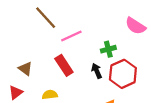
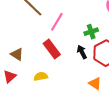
pink line: (71, 36) -> (57, 22), turned -30

